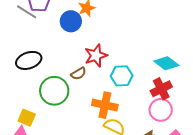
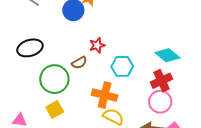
red star: (96, 56) -> (97, 45), size x0.7
yellow square: (27, 118) -> (55, 109), moved, turned 36

